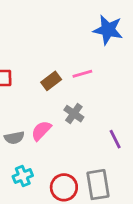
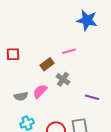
brown rectangle: (51, 81) -> (47, 64), moved
purple line: (115, 139) -> (92, 97), turned -48

